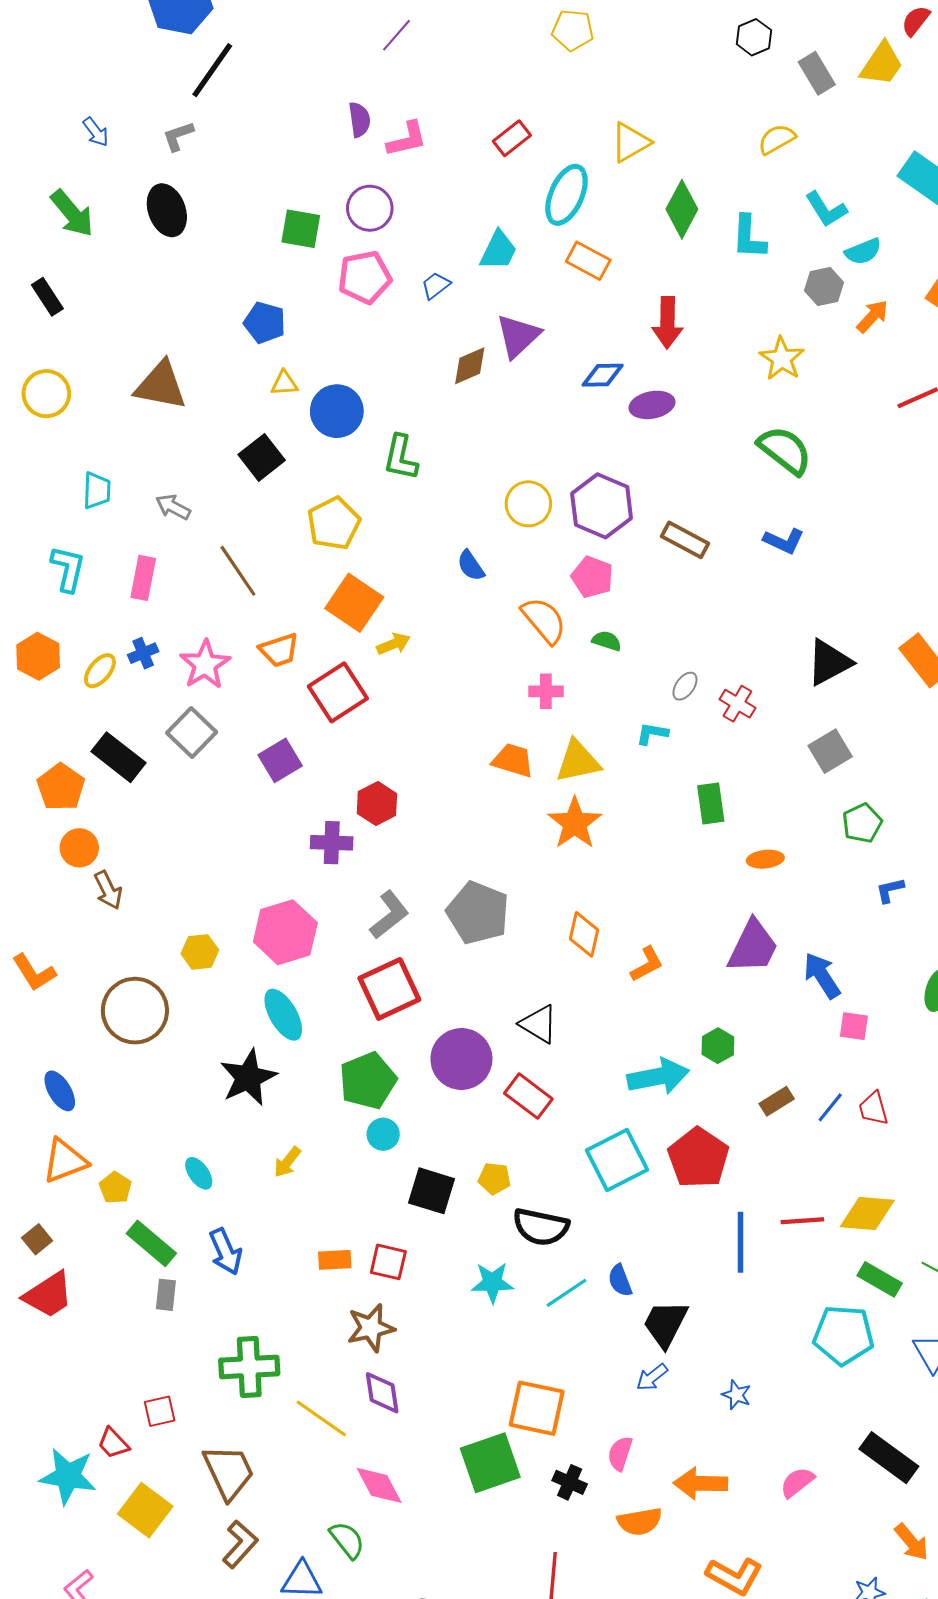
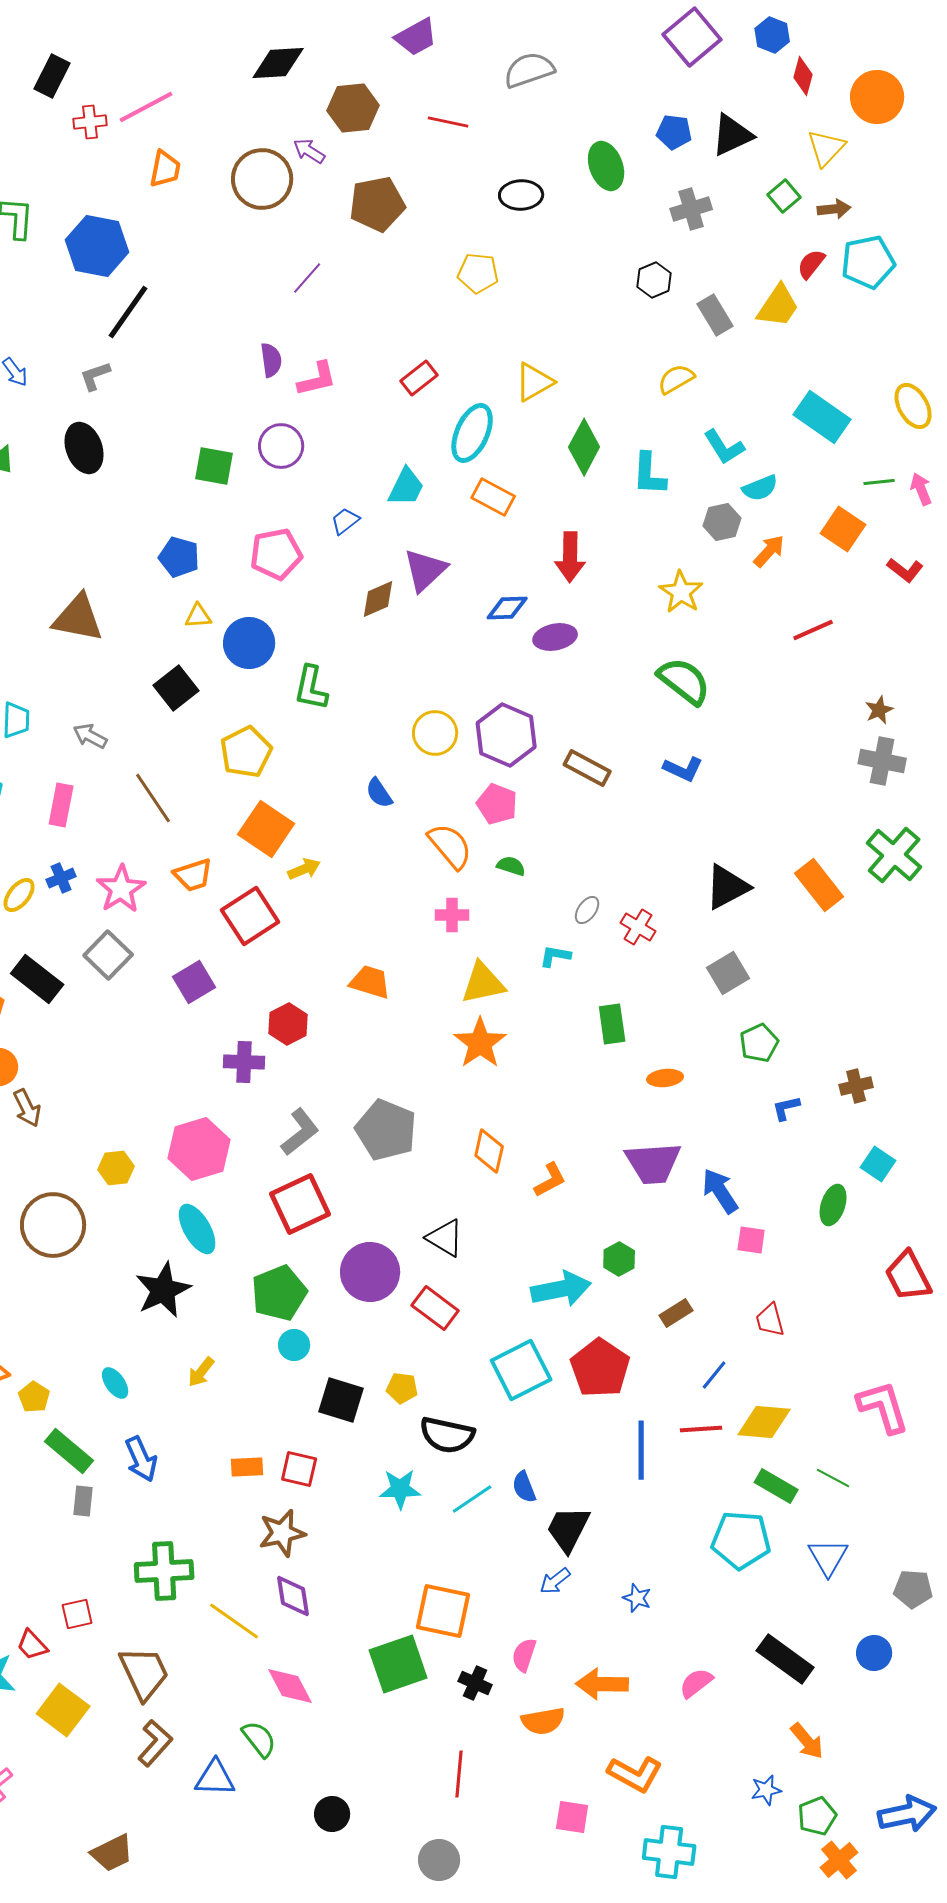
pink pentagon: (365, 277) -> (276, 554), moved
orange trapezoid: (513, 760) -> (370, 982), moved
purple trapezoid: (753, 947) -> (653, 1163), turned 60
blue line: (830, 1107) -> (714, 1375), moved

